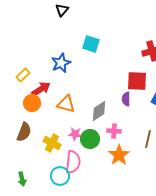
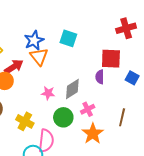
cyan square: (91, 44) -> (68, 38), moved
orange triangle: (66, 104) -> (39, 57), moved, turned 36
pink cross: (114, 131) -> (88, 109), turned -32
pink star: (75, 134) -> (48, 93), moved

